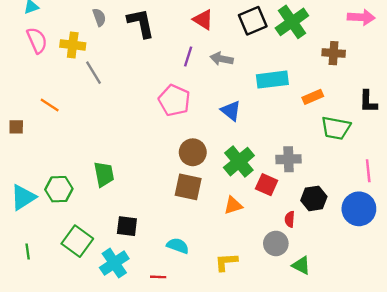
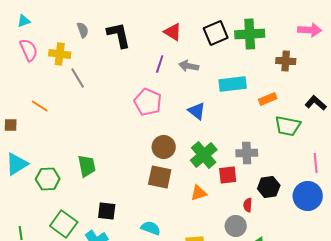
green cross: (292, 22) -> (250, 34), turned 32
black L-shape: (368, 102) -> (316, 103), turned 130
red square: (267, 185) -> (228, 175), turned -30
cyan triangle: (23, 197) -> (17, 164), moved

